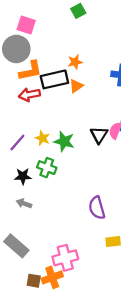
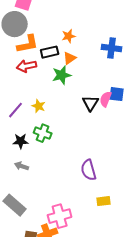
black rectangle: (54, 79) -> (50, 52), size x0.7
green star: (64, 141) -> (62, 75), moved, turned -30

